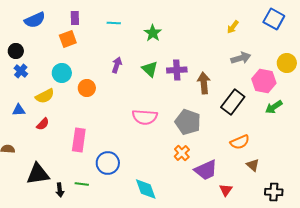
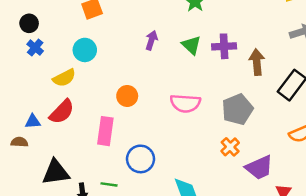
orange circle: (87, 88) -> (127, 96), moved
blue triangle: (19, 110) -> (33, 121), moved
gray pentagon: (188, 122) -> (237, 109), turned 30
red semicircle: (43, 124) -> (62, 112), size x1.6

